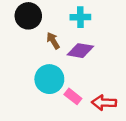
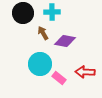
cyan cross: (80, 17) -> (52, 12), moved
red arrow: (104, 103) -> (85, 72), moved

